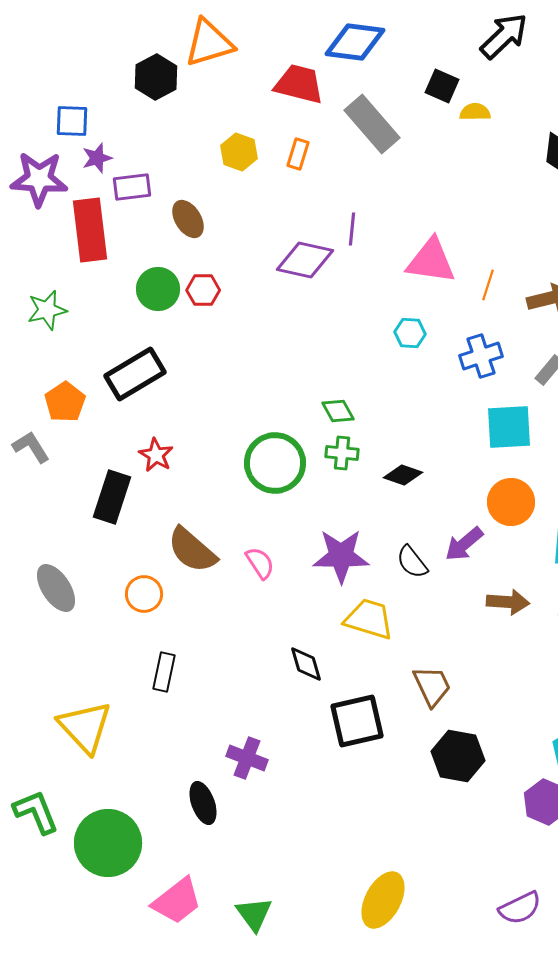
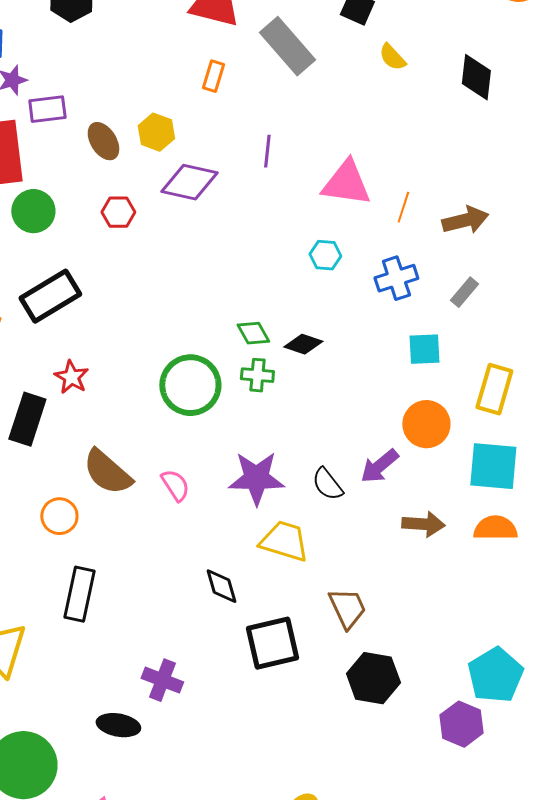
yellow semicircle: (475, 112) -> (392, 57), moved, turned -132
yellow hexagon: (239, 152) -> (156, 132), moved
purple diamond: (305, 260) -> (189, 182), moved
green circle: (158, 289) -> (33, 211), moved
cyan square: (509, 427) -> (424, 349), size x0.7
black diamond: (403, 475) -> (303, 344), moved
black rectangle: (164, 672) -> (79, 594), size x1.4
black ellipse: (203, 803) -> (118, 725), turned -60

